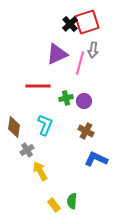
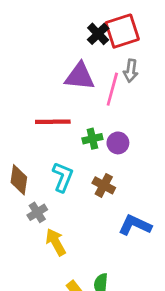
purple triangle: (57, 54) -> (80, 76), turned 30
brown cross: (86, 131) -> (104, 185), moved

